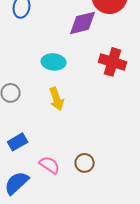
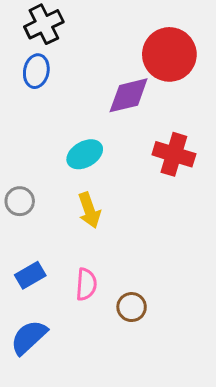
cyan ellipse: (54, 62) -> (85, 154), turned -35
pink semicircle: (50, 165) -> (86, 284), moved, turned 60

